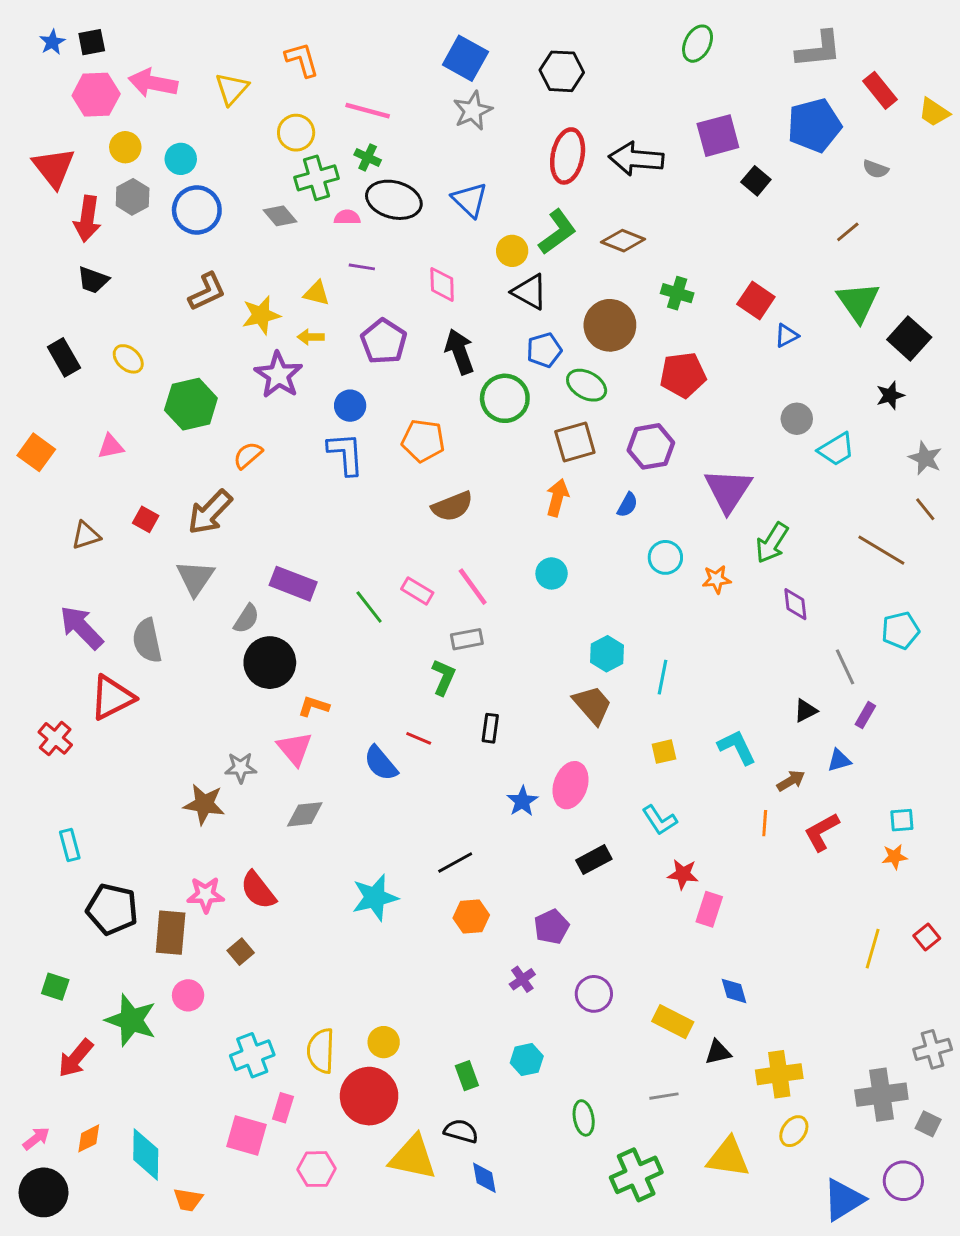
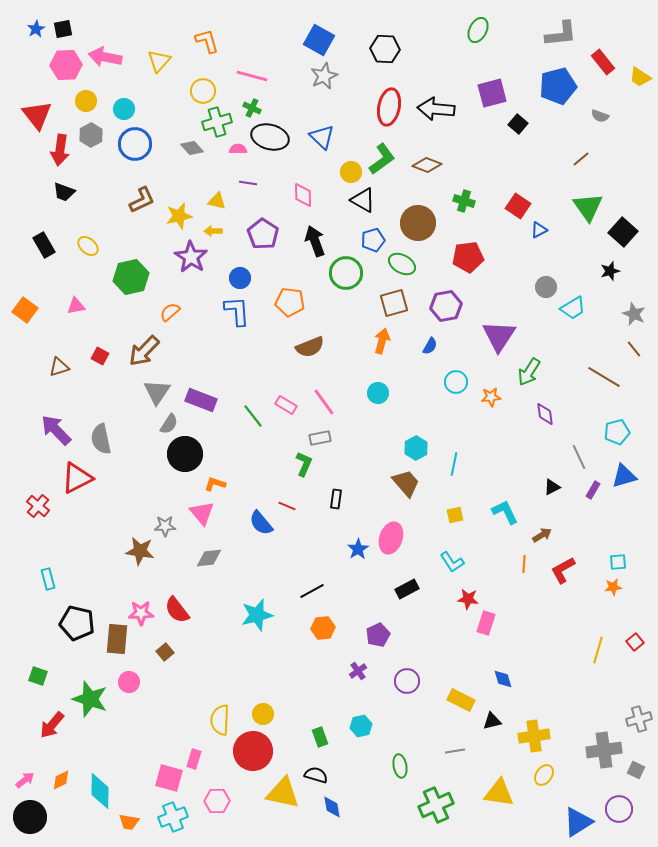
gray triangle: (195, 578) -> (157, 392), moved
blue triangle: (839, 760) -> (624, 476), moved, size x1.5
cyan cross: (252, 1055) -> (173, 817), moved

